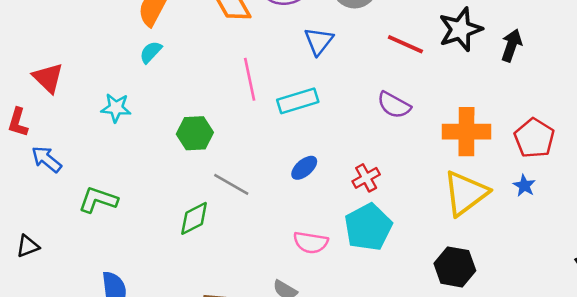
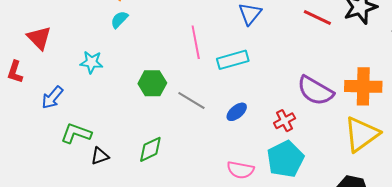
purple semicircle: (394, 105) -> (315, 91), moved, size x1.4
blue arrow: (47, 159) -> (52, 98), moved, turned -90
gray line: (231, 184) -> (191, 101), moved
black triangle: (28, 246) -> (100, 156), moved

